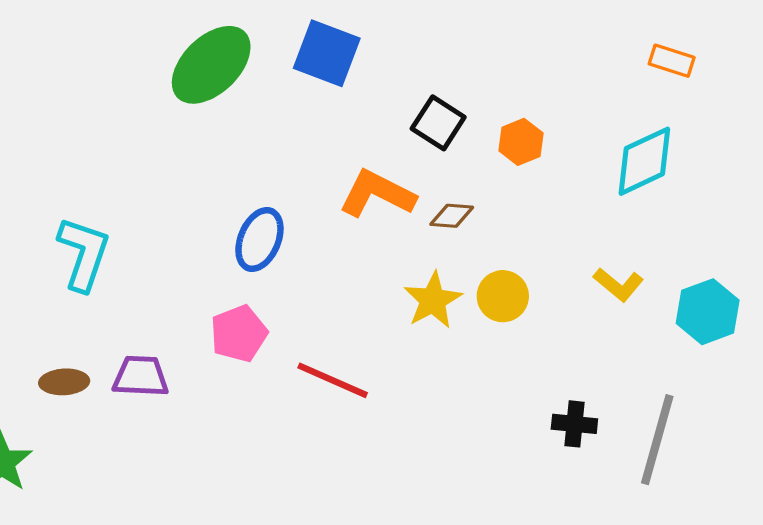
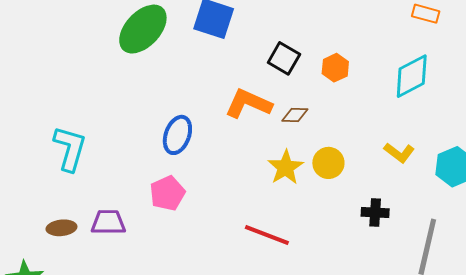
red line: (333, 380) -> (267, 235), moved
black cross: (574, 424) -> (375, 212), moved

